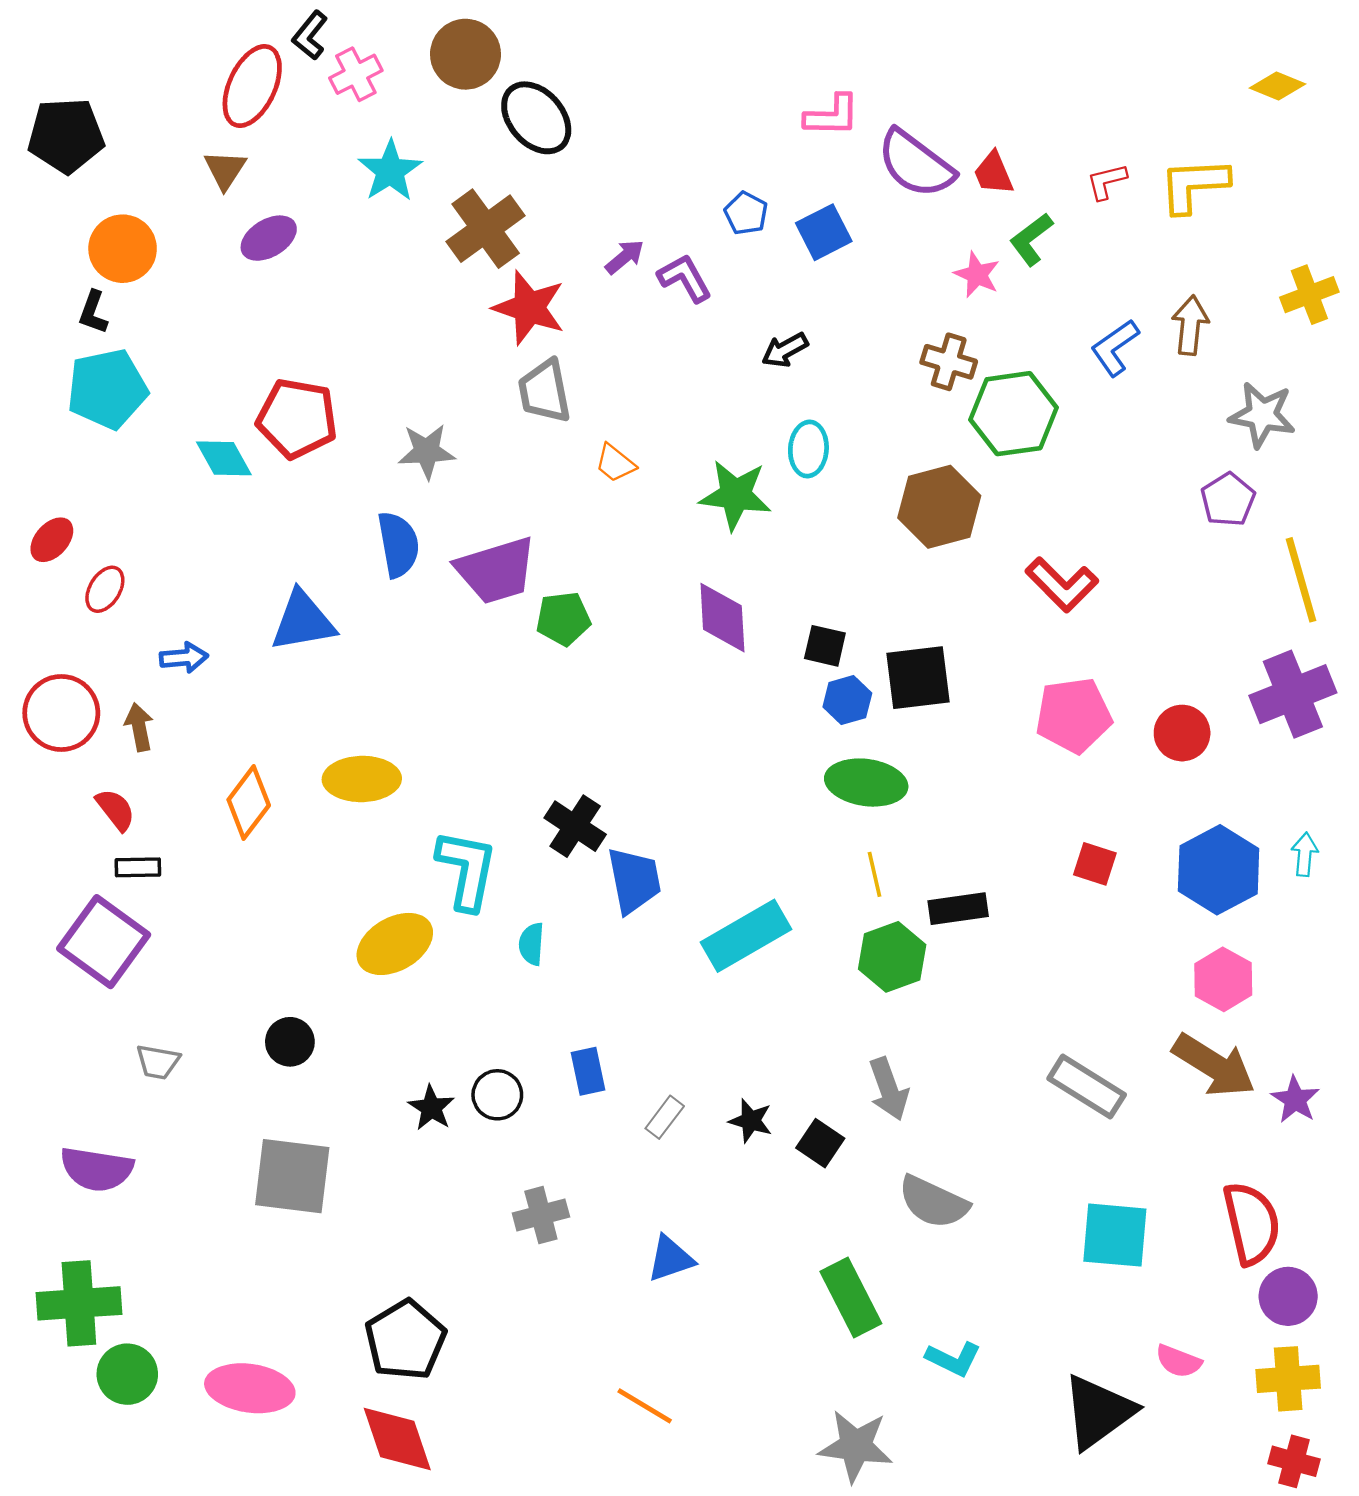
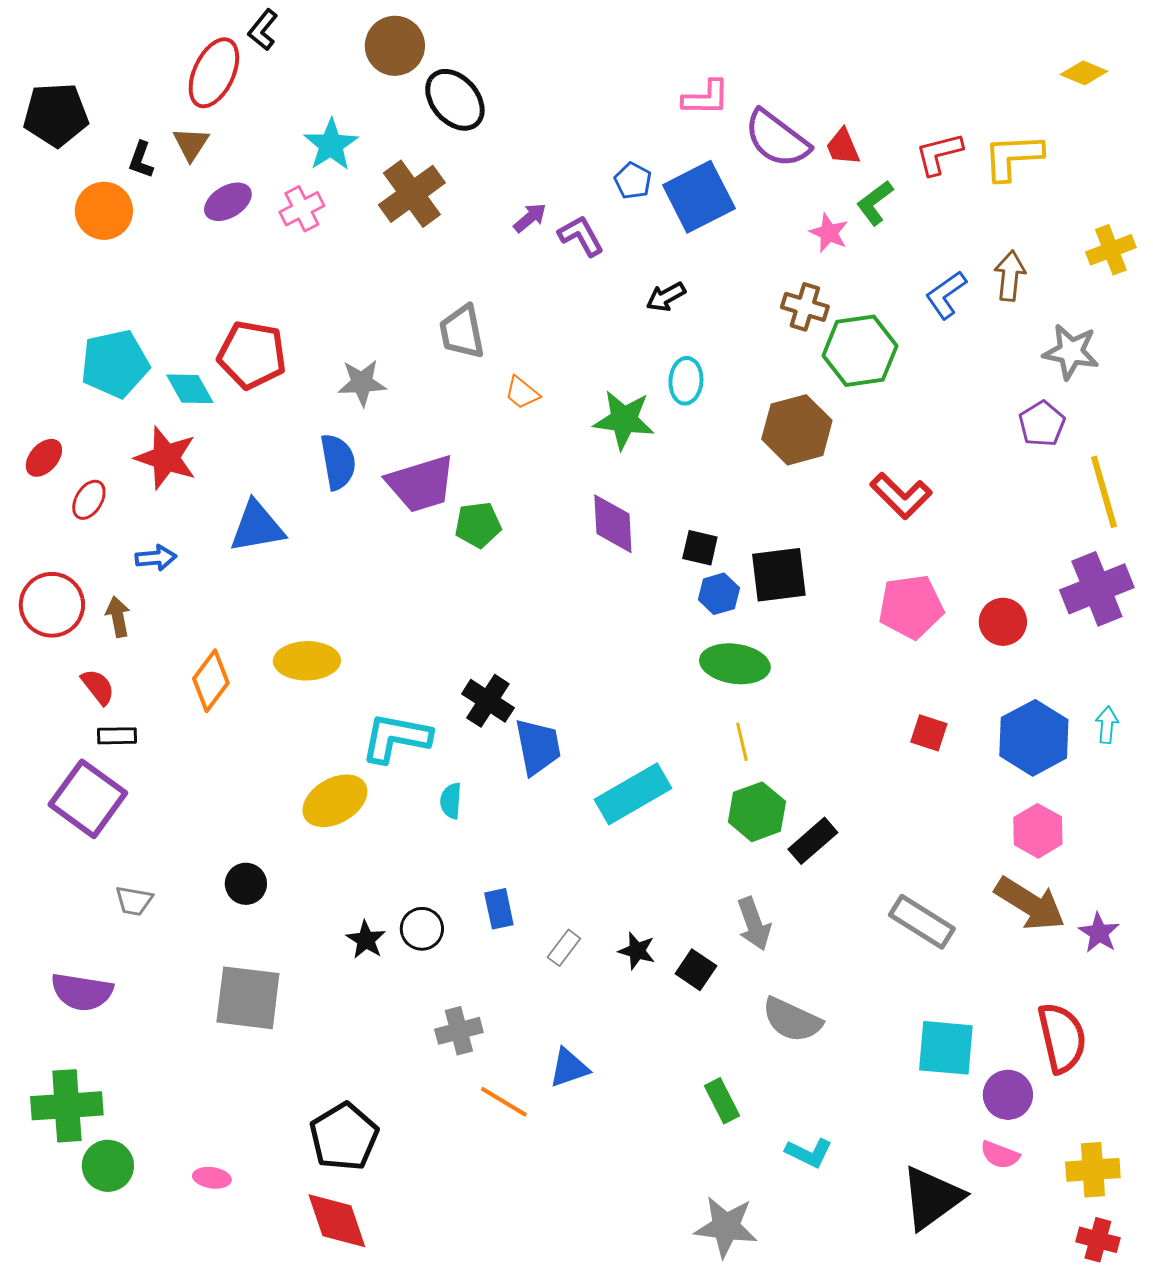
pink cross: (356, 74) -> (302, 209), moved
red L-shape: (1107, 181) -> (939, 154), size x1.4
blue square: (824, 232) -> (699, 197), size x1.5
red star: (529, 308) -> (166, 458), moved
black L-shape: (93, 312) -> (141, 160), moved
cyan pentagon: (107, 389) -> (115, 364), moved
cyan L-shape: (467, 870) -> (396, 738), turned -90
black rectangle: (958, 909) -> (813, 841), moved, turned -33
purple circle: (1288, 1296) -> (1008, 1095), moved
green rectangle: (851, 1298) -> (722, 1101), size x0.7
pink ellipse: (250, 1388) -> (212, 1178), size x0.5
orange line: (645, 1406) -> (504, 1102), moved

